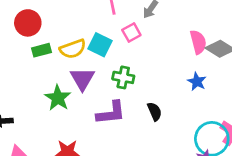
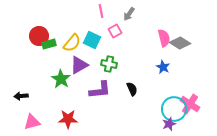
red circle: (28, 23) -> (39, 36), moved
yellow semicircle: (73, 49) -> (72, 43), turned -30
purple triangle: (82, 79) -> (79, 65), turned 30

